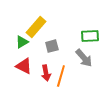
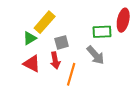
red arrow: (46, 73) -> (55, 60), moved

